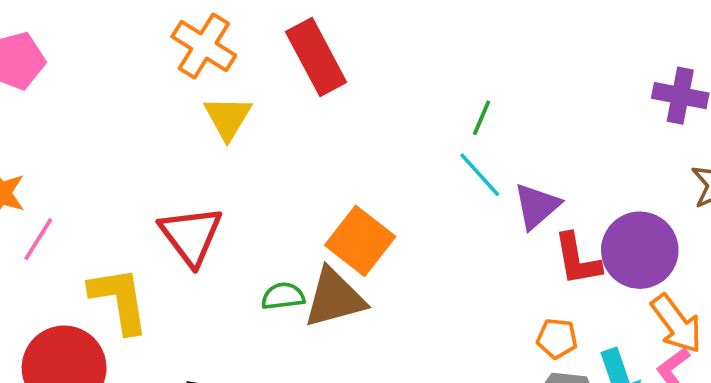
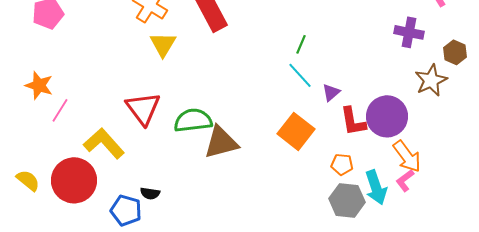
purple triangle: (537, 206) -> (331, 92), size x0.7
orange square: (360, 241) -> (296, 131), moved
green semicircle: (283, 296) -> (193, 120), moved, size x1.6
yellow L-shape: (119, 300) -> (104, 143), turned -33

